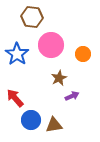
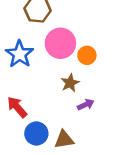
orange circle: (83, 54) -> (87, 55), moved

